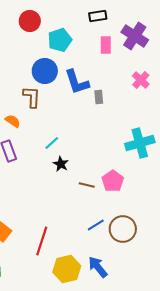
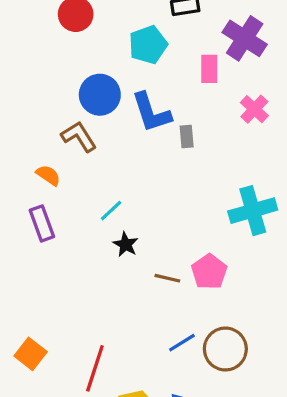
cyan pentagon: (60, 40) -> (148, 45), moved
pink rectangle: (106, 45) -> (209, 69), moved
brown L-shape: (32, 97) -> (79, 137), turned -35

